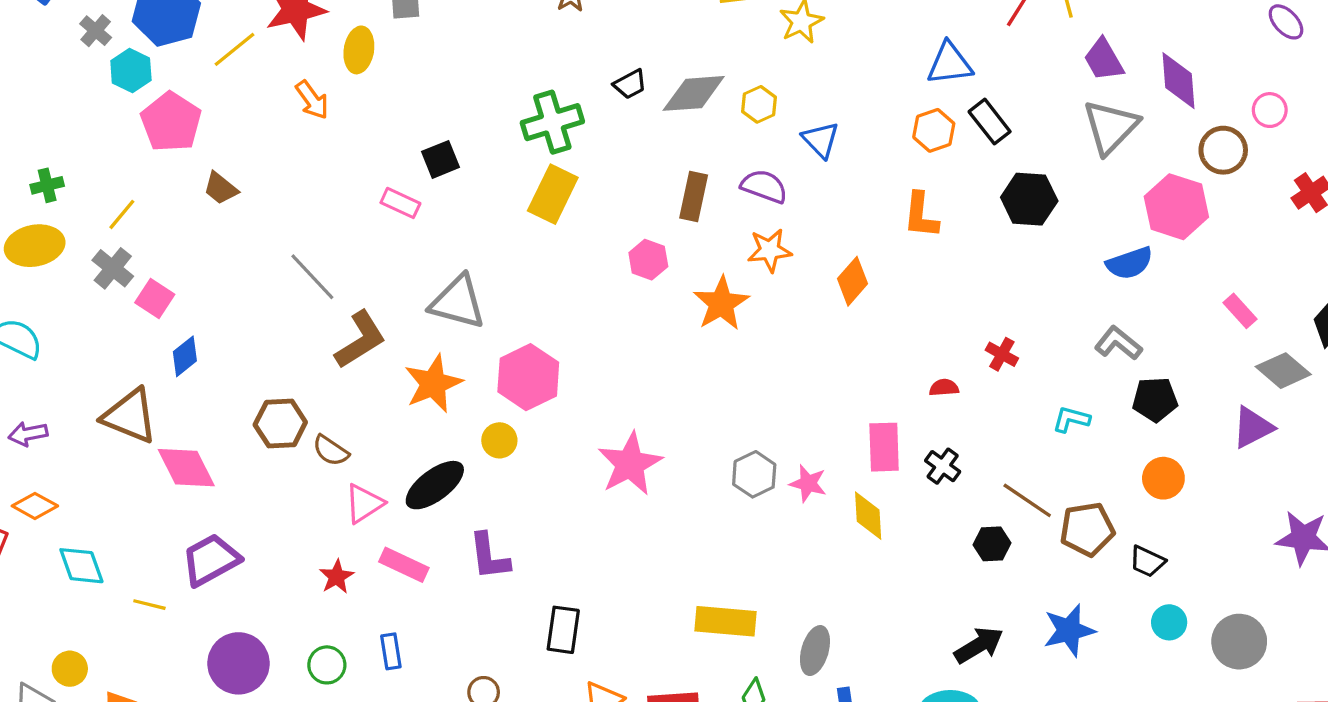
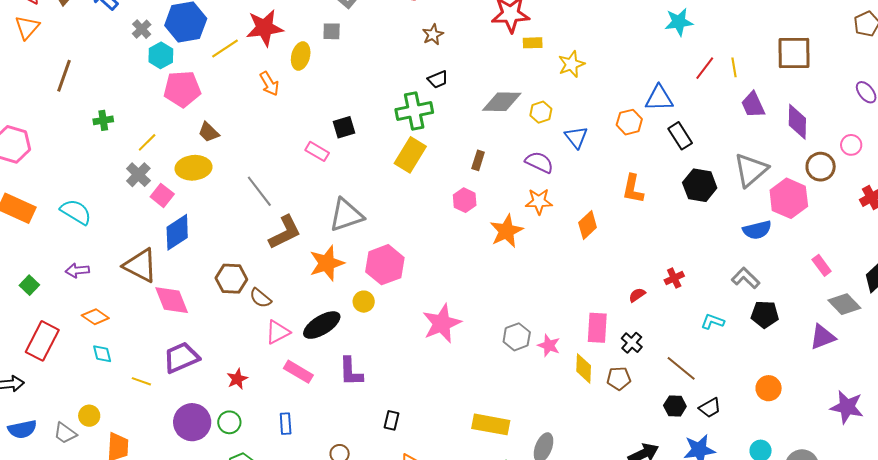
black trapezoid: (630, 84) -> (438, 79), moved
pink pentagon: (171, 122) -> (182, 89), turned 30
gray triangle: (1111, 127) -> (751, 170), moved
orange hexagon: (934, 130) -> (629, 122), moved
brown rectangle: (694, 197) -> (478, 160), moved, size x0.7
yellow ellipse: (35, 246) -> (194, 168), moved
gray triangle: (458, 302) -> (346, 215), turned -39
red cross: (1002, 354) -> (674, 278), turned 30
blue diamond: (185, 356) -> (177, 232), size x1.5
red semicircle: (944, 388) -> (637, 295), turned -36
orange circle: (1163, 478) -> (769, 388), moved
orange diamond: (35, 506) -> (95, 317), moved
brown pentagon: (1087, 529) -> (619, 378), moved, size x0.7
black hexagon: (992, 544) -> (675, 406), moved
black trapezoid: (1147, 561) -> (710, 408), moved, turned -60
cyan diamond: (81, 566) -> (102, 354), size x0.7
red star: (337, 577) -> (237, 379), moved
black rectangle: (563, 630) -> (392, 420), size x0.7
green circle: (327, 665) -> (229, 422), moved

